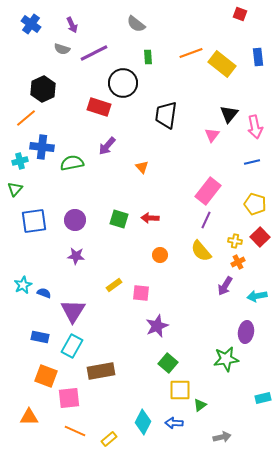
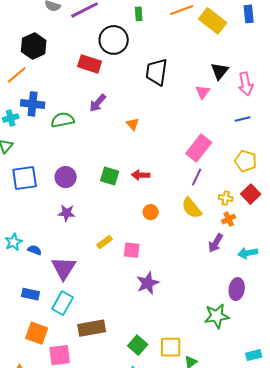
green square: (168, 363) -> (138, 345), moved

